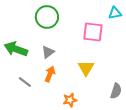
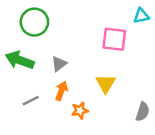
green circle: (47, 17) -> (34, 22), moved
gray line: (25, 82) -> (31, 101), turned -64
orange star: (70, 100) -> (80, 111), moved

